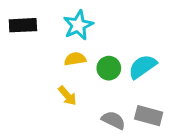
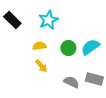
black rectangle: (23, 25) -> (12, 20), turned 48
yellow semicircle: (75, 59) -> (39, 46), moved

